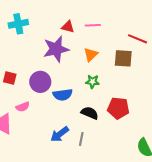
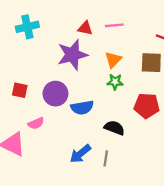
green star: (92, 82) -> (115, 82), moved
red pentagon: (118, 108) -> (147, 106), moved

